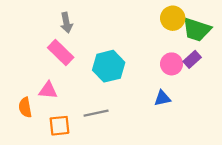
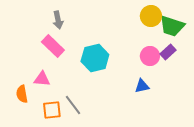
gray line: (96, 113) -> (73, 105), moved, turned 65

